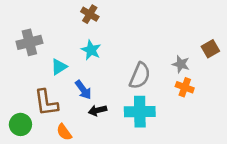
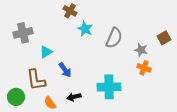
cyan star: (91, 50) -> (85, 29), moved
gray semicircle: (140, 76) -> (114, 38), moved
black arrow: (97, 110) -> (74, 97), moved

